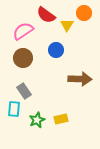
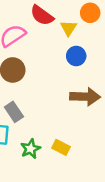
blue circle: (56, 50) -> (76, 56), moved
yellow rectangle: (61, 119) -> (61, 147), turned 40

